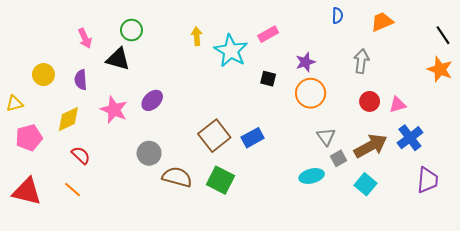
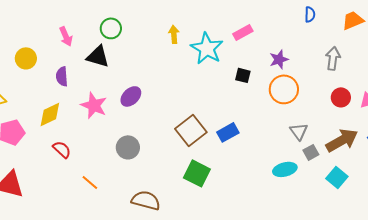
yellow circle: (43, 75) -> (26, 58), moved
brown semicircle: (177, 177) -> (146, 200), moved
orange line: (72, 189) -> (90, 182), moved

